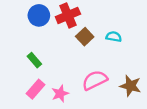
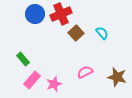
cyan semicircle: (114, 37) -> (102, 33), turned 40
green rectangle: (34, 60) -> (23, 59), moved
pink semicircle: (95, 80) -> (85, 72), size x0.7

